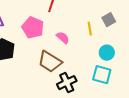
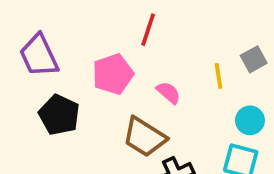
pink pentagon: (33, 28) -> (113, 74), turned 30

